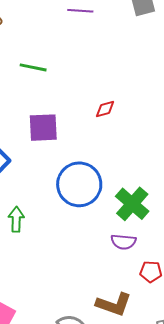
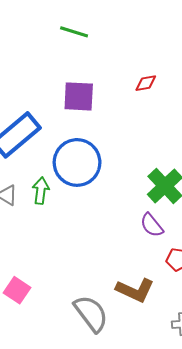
blue circle: (79, 184) -> (77, 162), moved
purple semicircle: (123, 242) -> (152, 225), turned 40

